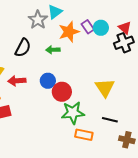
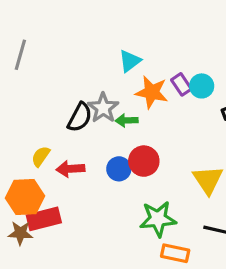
gray star: (38, 20) -> (103, 108), moved
orange star: (69, 32) -> (152, 92), turned 30
red circle: (62, 92) -> (144, 161), moved

